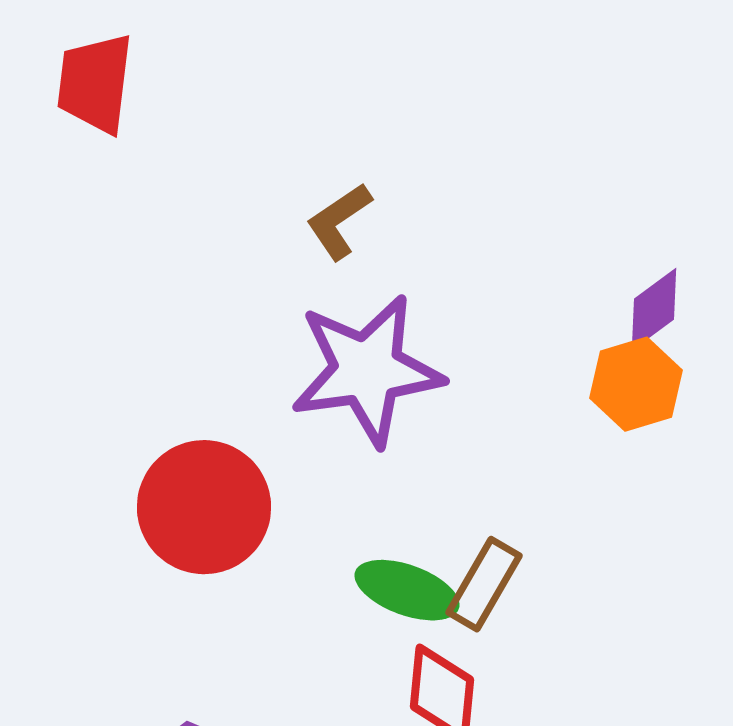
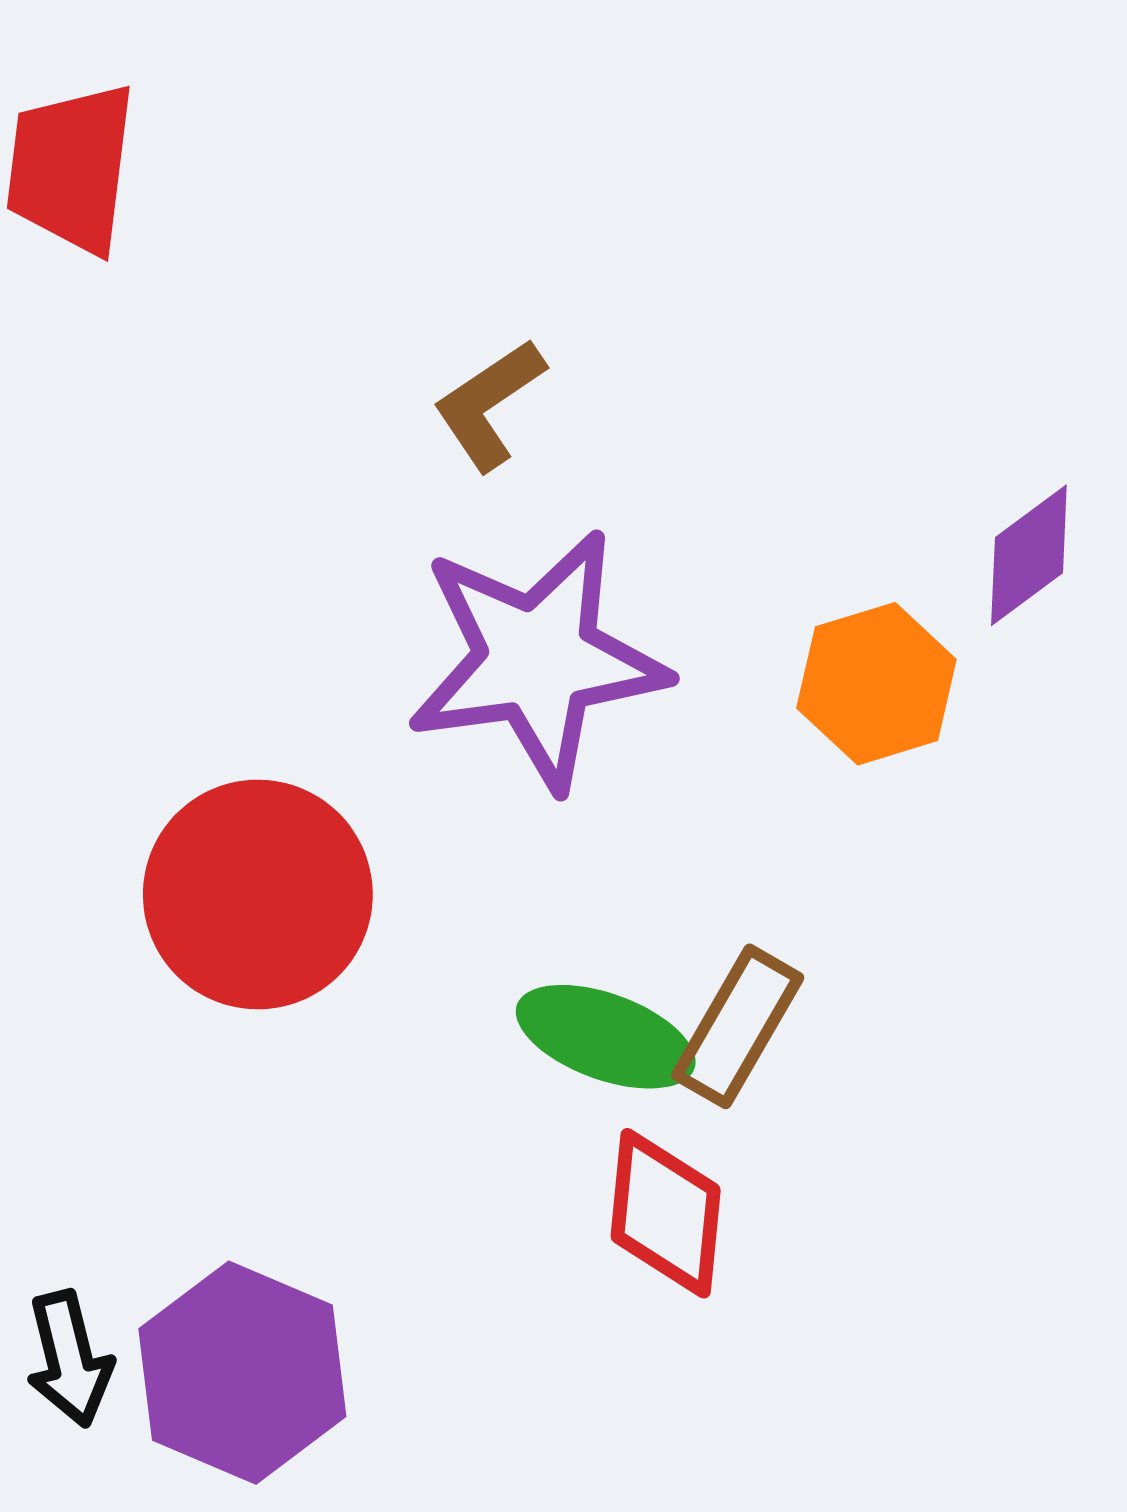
orange hexagon: (636, 384) -> (876, 684), moved

